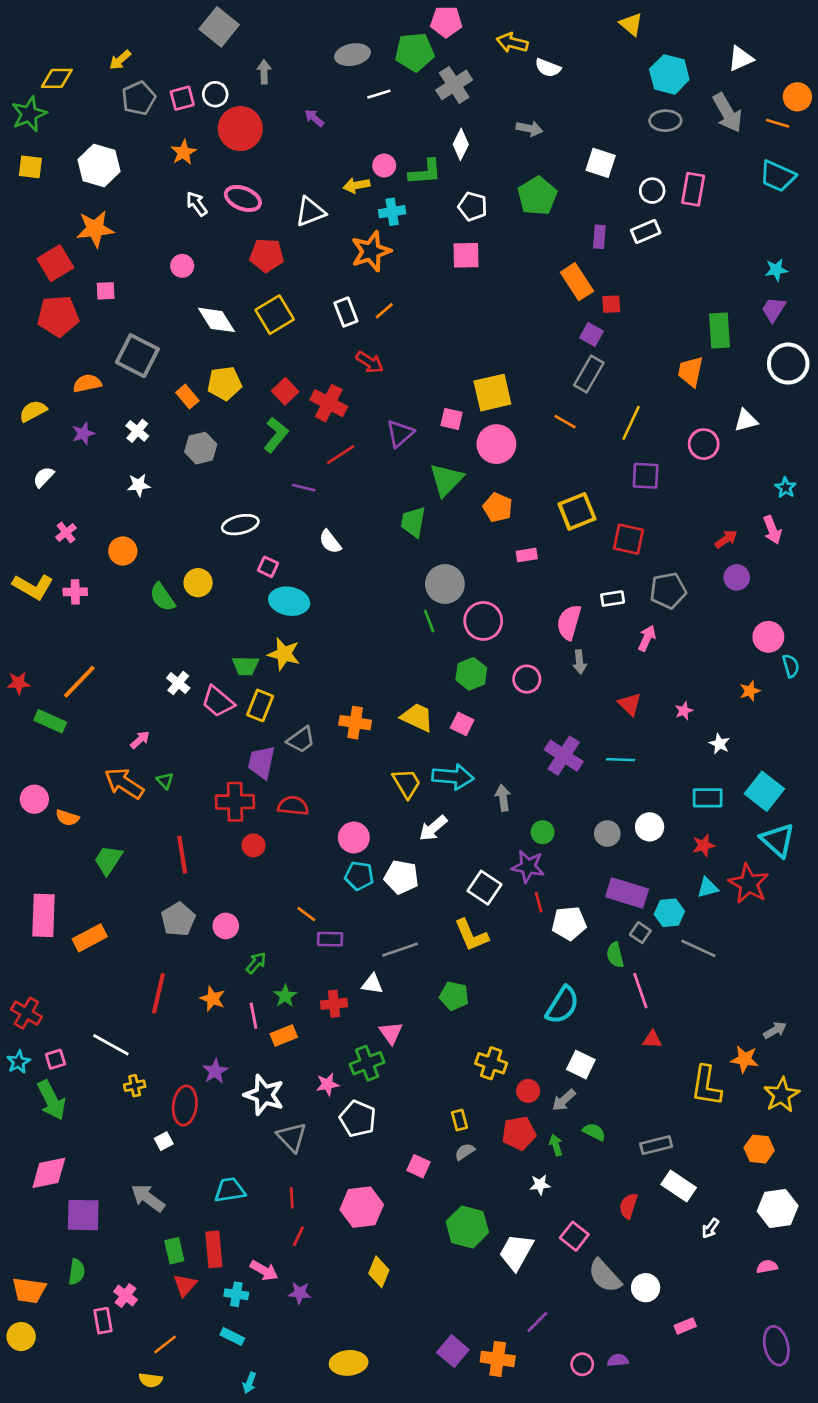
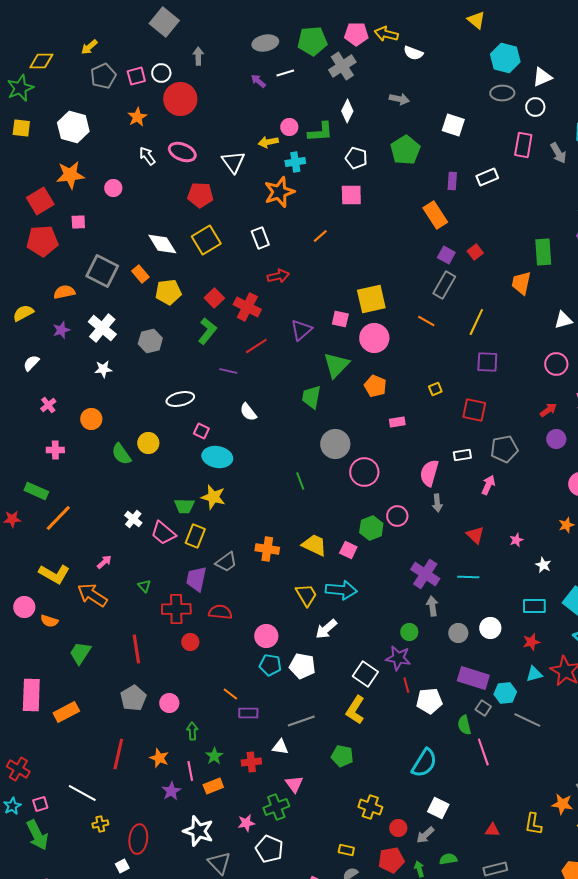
pink pentagon: (446, 22) -> (356, 34), moved
white triangle: (741, 59) -> (542, 77), moved
gray arrow: (727, 113) -> (558, 153), moved, size x0.7
purple arrow: (314, 118) -> (258, 81), moved
white circle: (652, 191) -> (535, 107), moved
white triangle: (310, 212) -> (233, 162), turned -45
pink circle: (182, 266) -> (113, 188), moved
red square: (611, 304) -> (475, 252), moved, turned -35
orange line: (384, 311) -> (320, 236), moved
red arrow: (370, 362) -> (278, 276), turned -45
orange rectangle: (187, 397) -> (140, 274), moved
white cross: (137, 431) -> (102, 328), size x1.6
pink circle: (704, 444) -> (556, 364), moved
yellow square: (577, 511) -> (435, 389), size x0.5
yellow L-shape: (33, 587) -> (54, 574), moved
green line: (429, 621) -> (300, 481), moved
green hexagon: (471, 674) -> (371, 528), moved
green rectangle: (50, 721) -> (36, 491), moved
green triangle: (165, 781) -> (144, 586), moved
gray arrow: (503, 798) -> (432, 606), moved
yellow L-shape: (471, 935) -> (355, 710), turned 56
green arrow: (256, 963) -> (192, 731), turned -42
red triangle: (652, 1039) -> (492, 830), moved
purple star: (215, 1071) -> (171, 791), moved
yellow L-shape: (706, 1086) -> (533, 824), size x0.7
yellow rectangle: (459, 1120) -> (346, 850), turned -63
green semicircle: (594, 1132) -> (448, 859), turned -36

